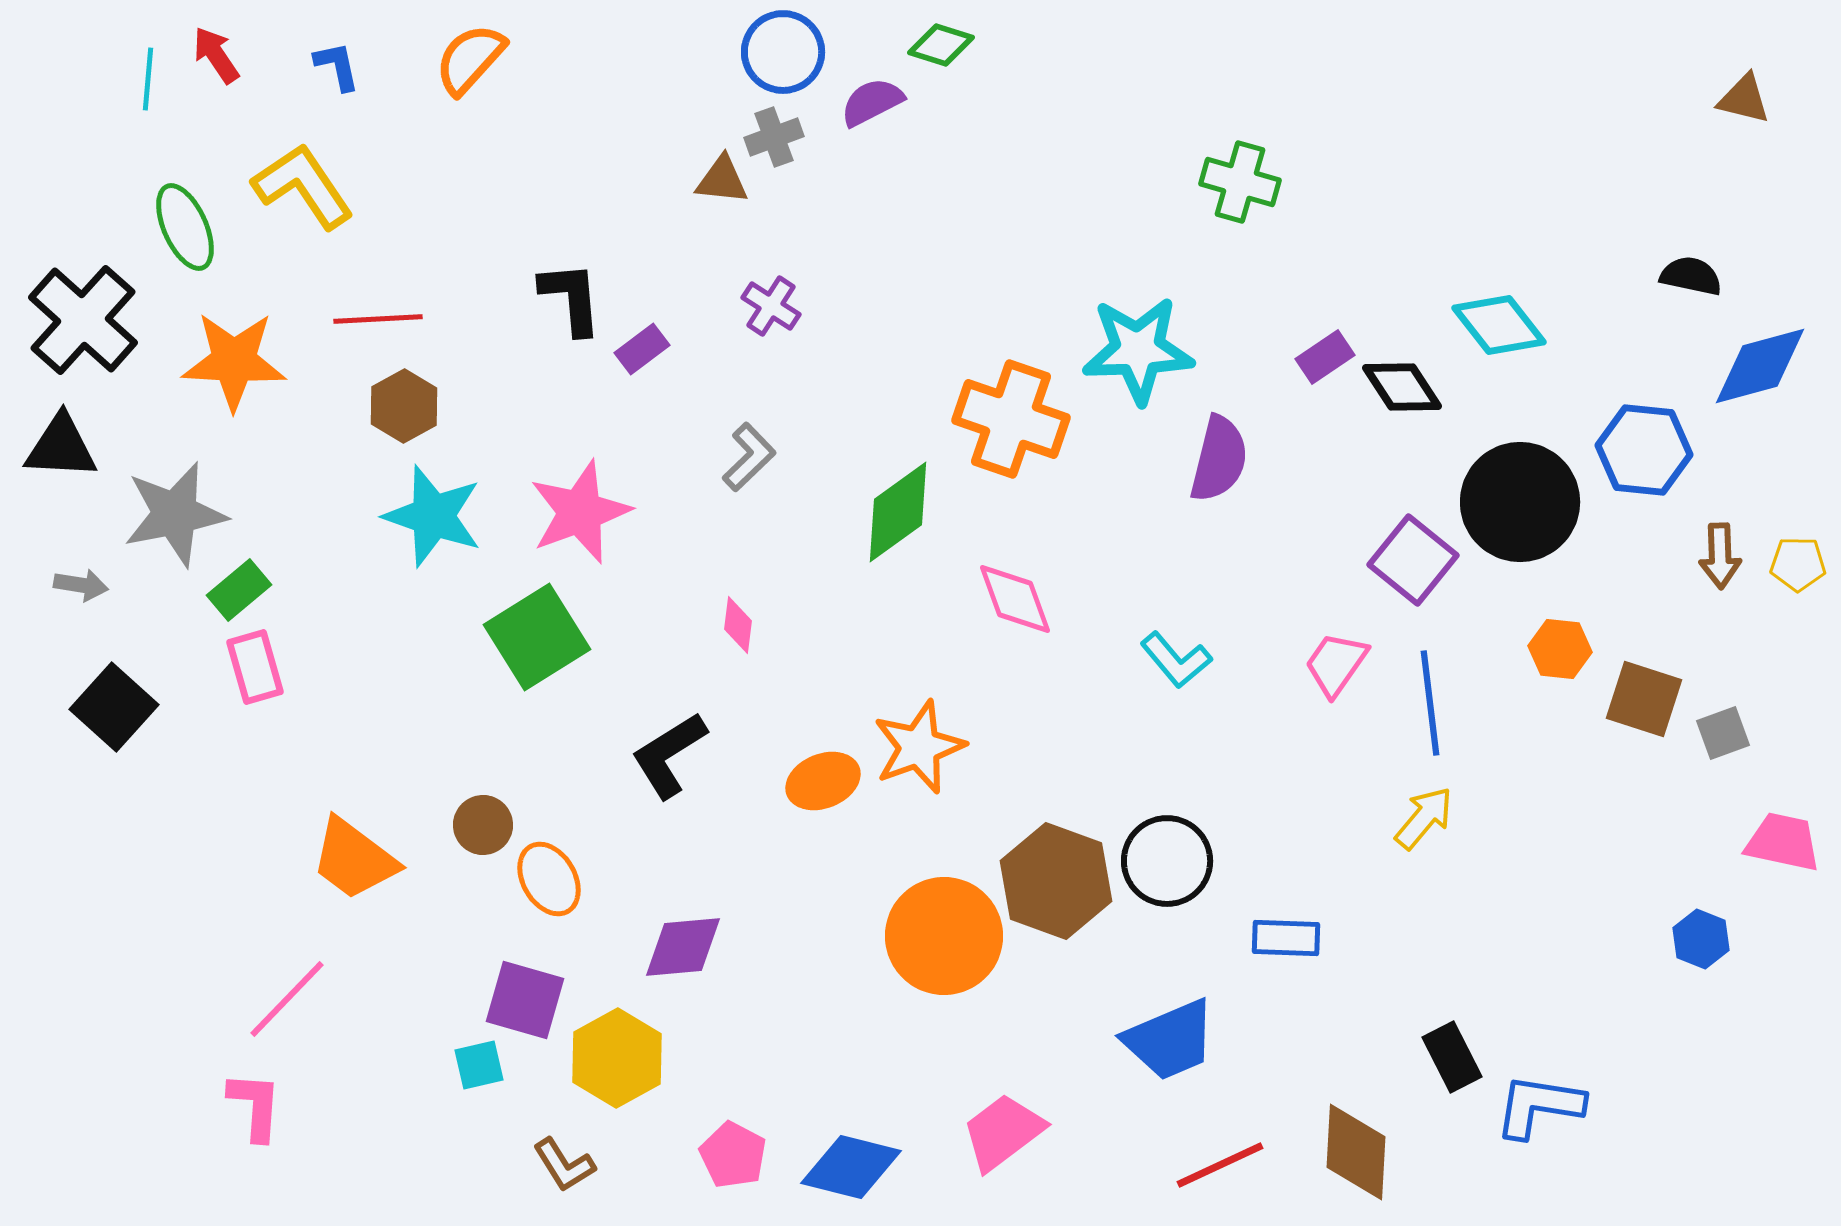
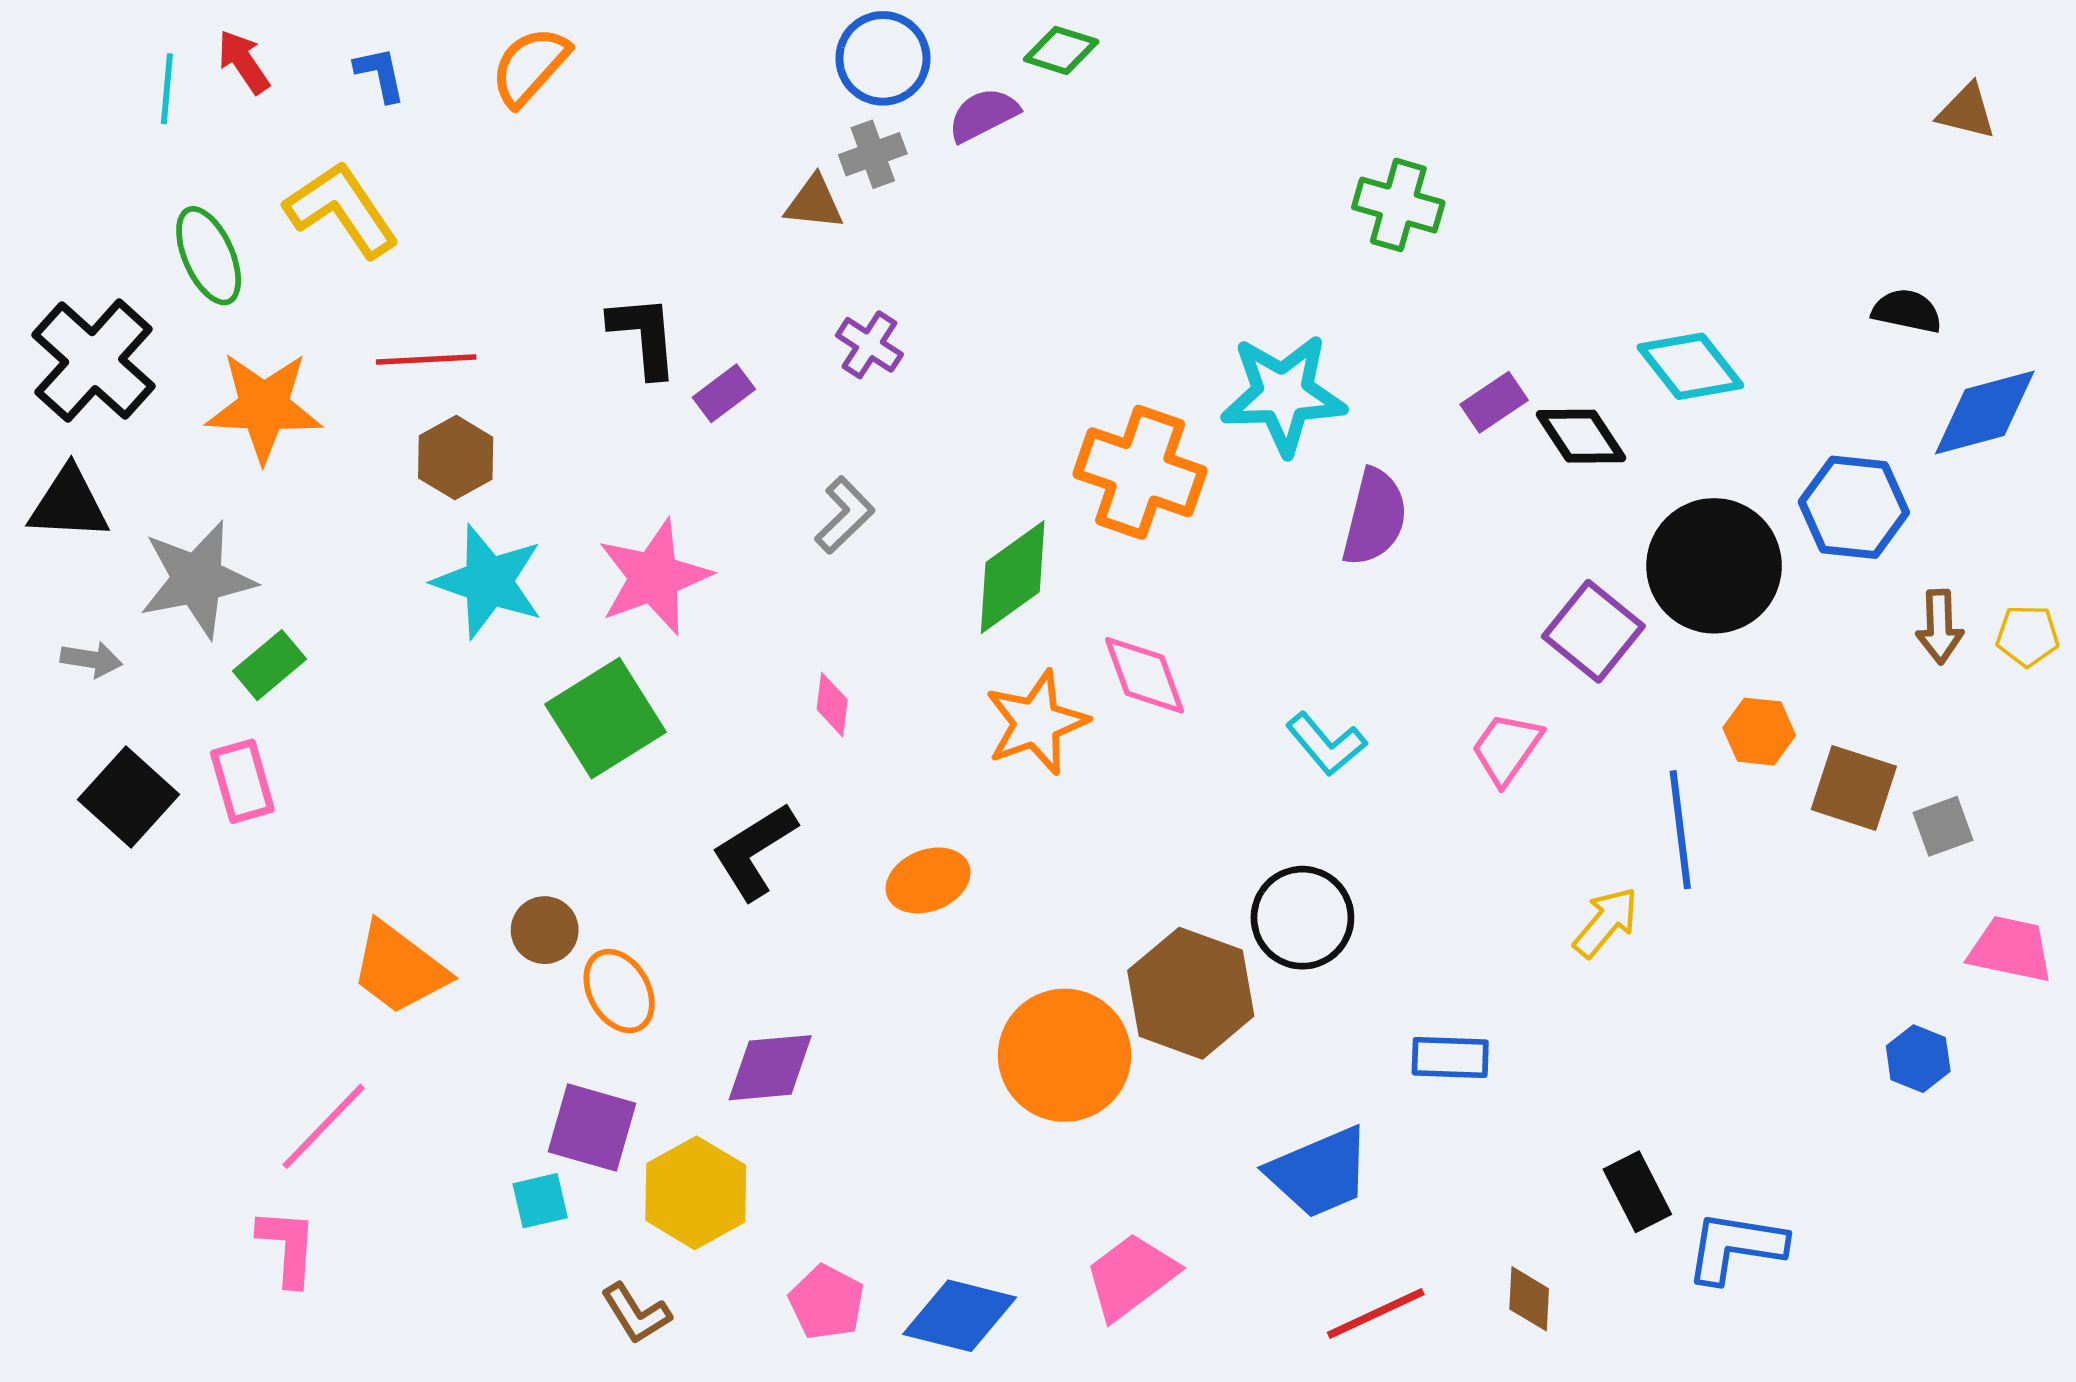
pink rectangle: (255, 667) -> (242, 781), moved
blue line: (1430, 703) -> (1680, 830), moved
orange star: (919, 747) -> (1036, 723), moved
black circle: (1167, 861) -> (1302, 918), moved
brown diamond: (1356, 1152) -> (1529, 1299), size x0.6

